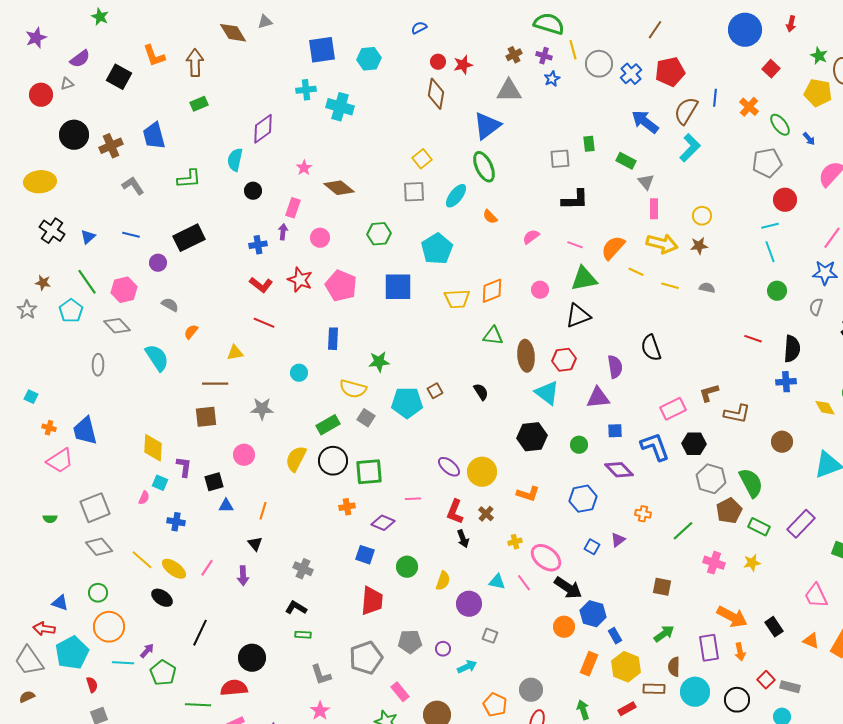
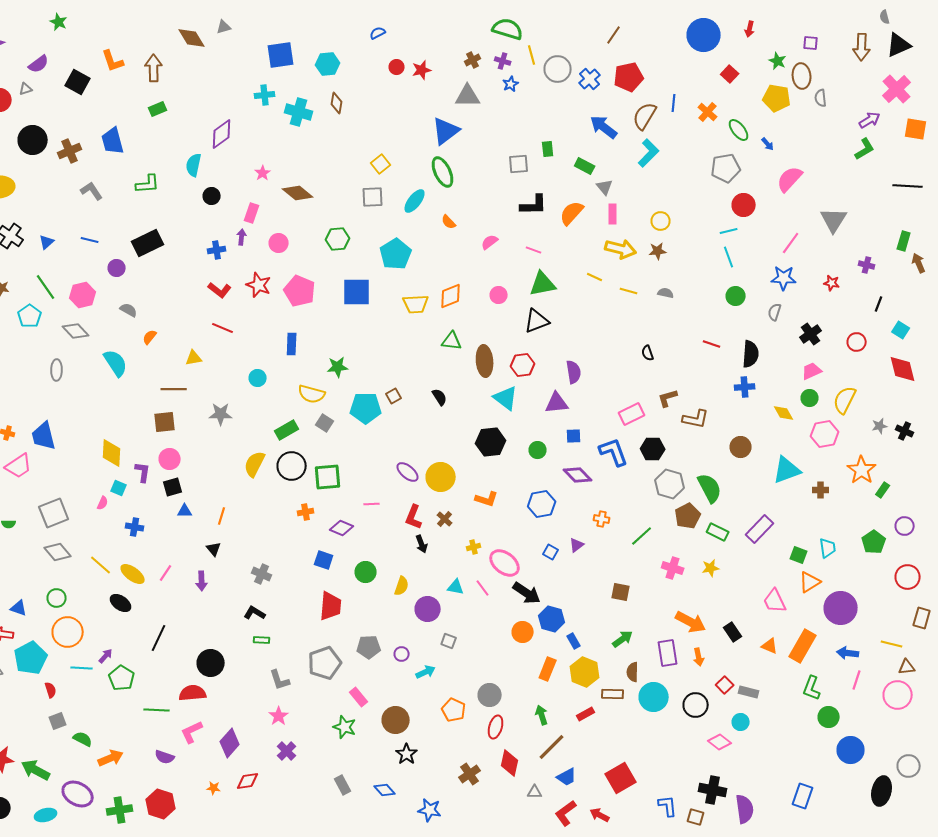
brown diamond: (436, 94) -> (337, 103), moved, size x0.7
orange semicircle: (613, 248) -> (572, 213), moved
black semicircle: (651, 348) -> (648, 353), moved, size x0.6
pink circle: (244, 455) -> (170, 459), moved

